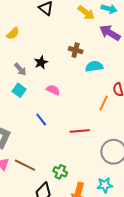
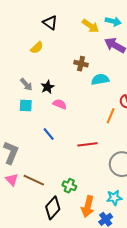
yellow semicircle: (13, 33) -> (37, 48), moved
black star: (41, 62) -> (48, 87), moved
cyan square: (19, 90) -> (26, 105), turned -32

